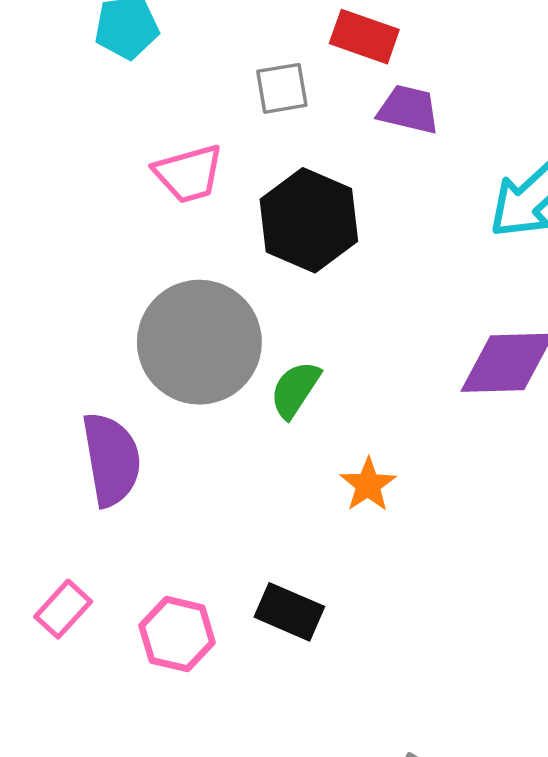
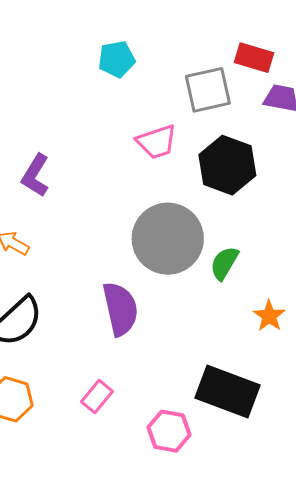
gray square: (282, 88) -> (208, 90), size x1.5
black rectangle: (289, 612) -> (228, 392), size x1.6
pink hexagon: (177, 634) -> (169, 431), moved

